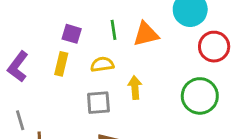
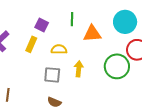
green line: (113, 30) -> (72, 19), moved
green circle: (200, 96) -> (117, 66), moved

